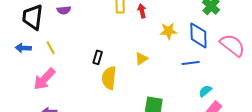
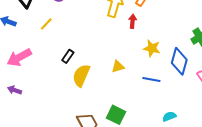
yellow line: (51, 48) -> (46, 24), moved, turned 56
black rectangle: (98, 57) -> (68, 56), moved
blue line: (191, 63) -> (151, 80), moved

